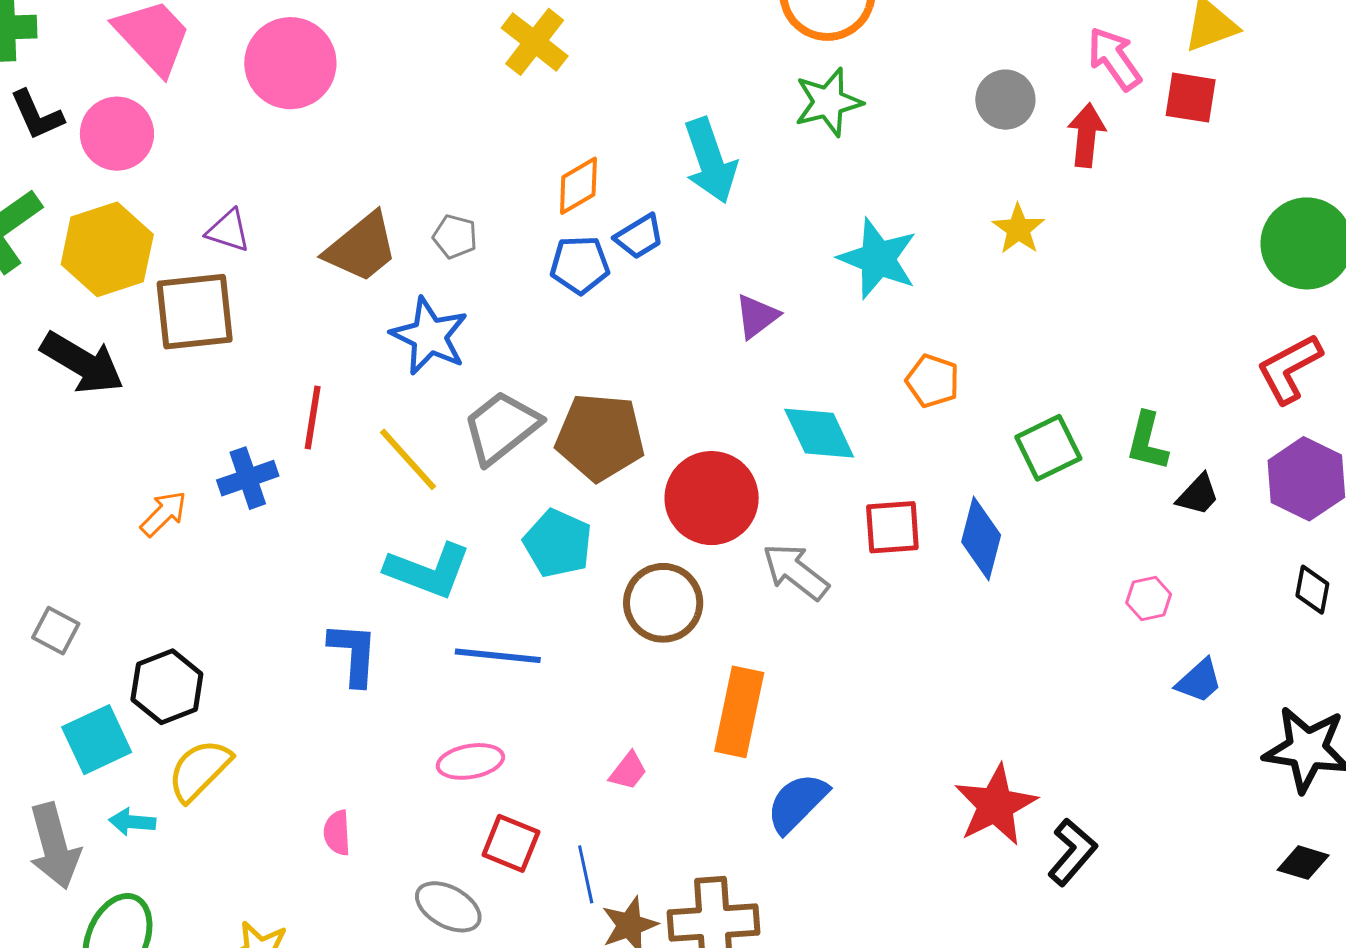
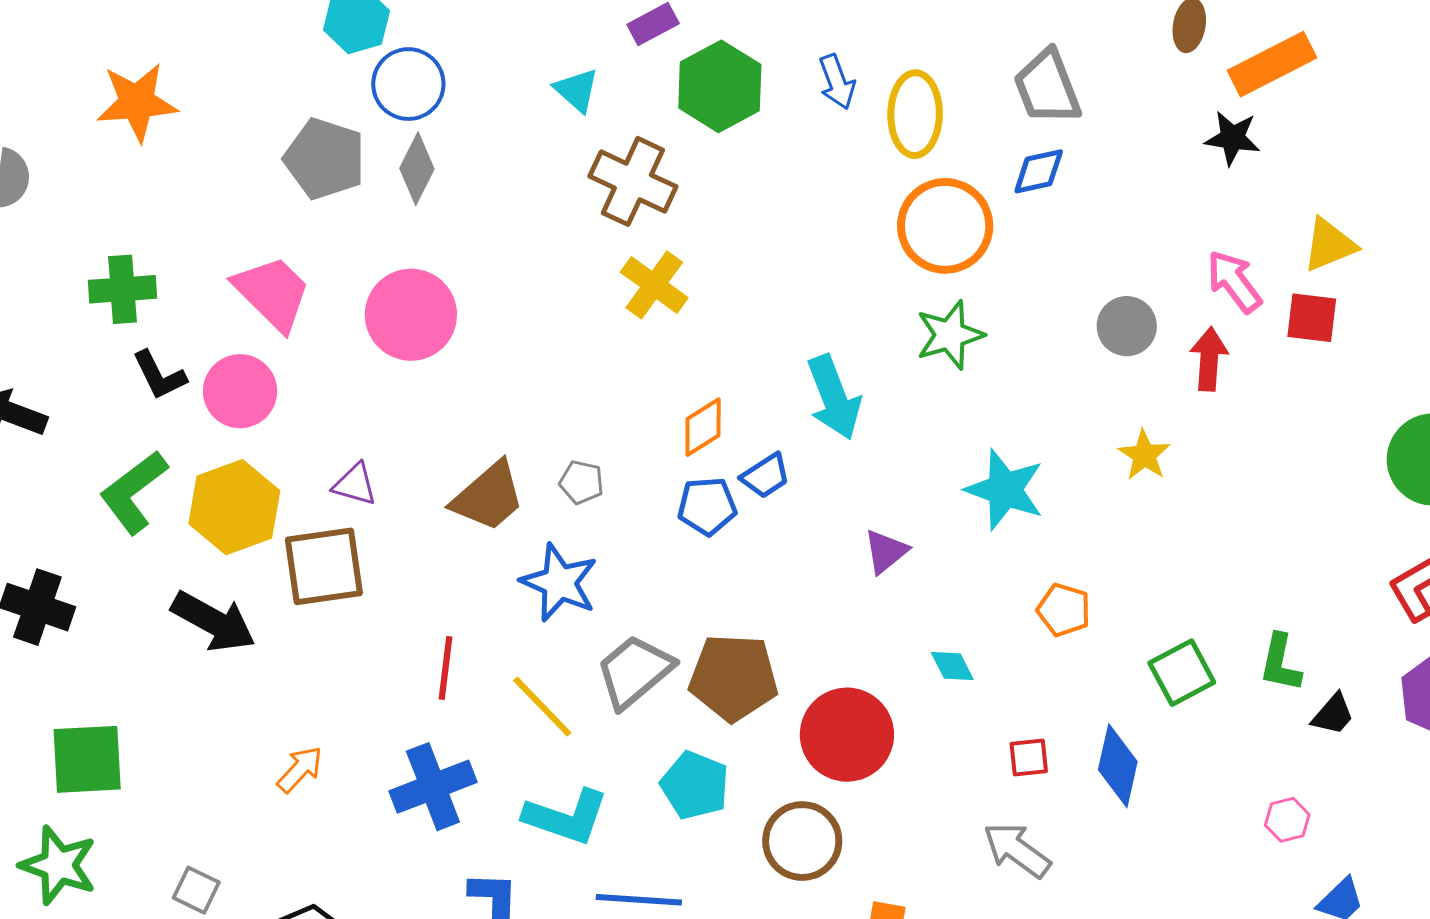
cyan diamond: (819, 433) -> (952, 666), size x0.6
blue cross: (248, 478) -> (433, 787), moved, size x1.4
red square: (892, 527) -> (1029, 758), size x0.7
gray arrow: (796, 572) -> (1017, 850), moved

